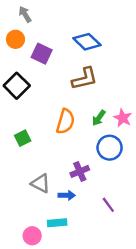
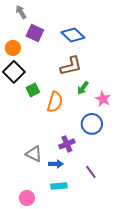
orange circle: (15, 39) -> (13, 48), moved
purple square: (42, 54) -> (35, 33), moved
green arrow: (99, 118) -> (83, 88), moved
green square: (23, 138) -> (33, 90), moved
cyan rectangle: (57, 223) -> (59, 186), moved

